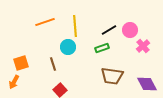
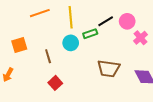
cyan circle: (68, 47) -> (71, 43), moved
green rectangle: (102, 48) -> (90, 34), moved
orange square: (21, 63) -> (19, 45), moved

